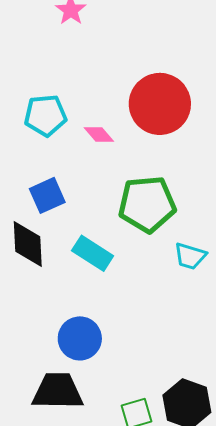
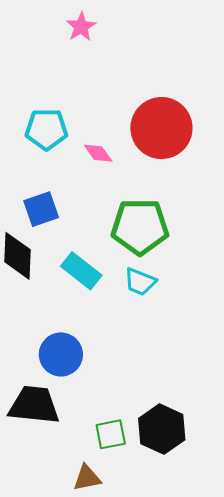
cyan trapezoid: (190, 256) -> (140, 282), moved

